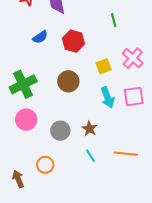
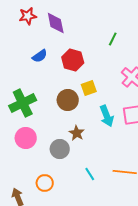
green line: (114, 20) -> (113, 39), turned 40
yellow square: (104, 66) -> (89, 88), moved
brown star: (89, 129) -> (77, 133), moved

